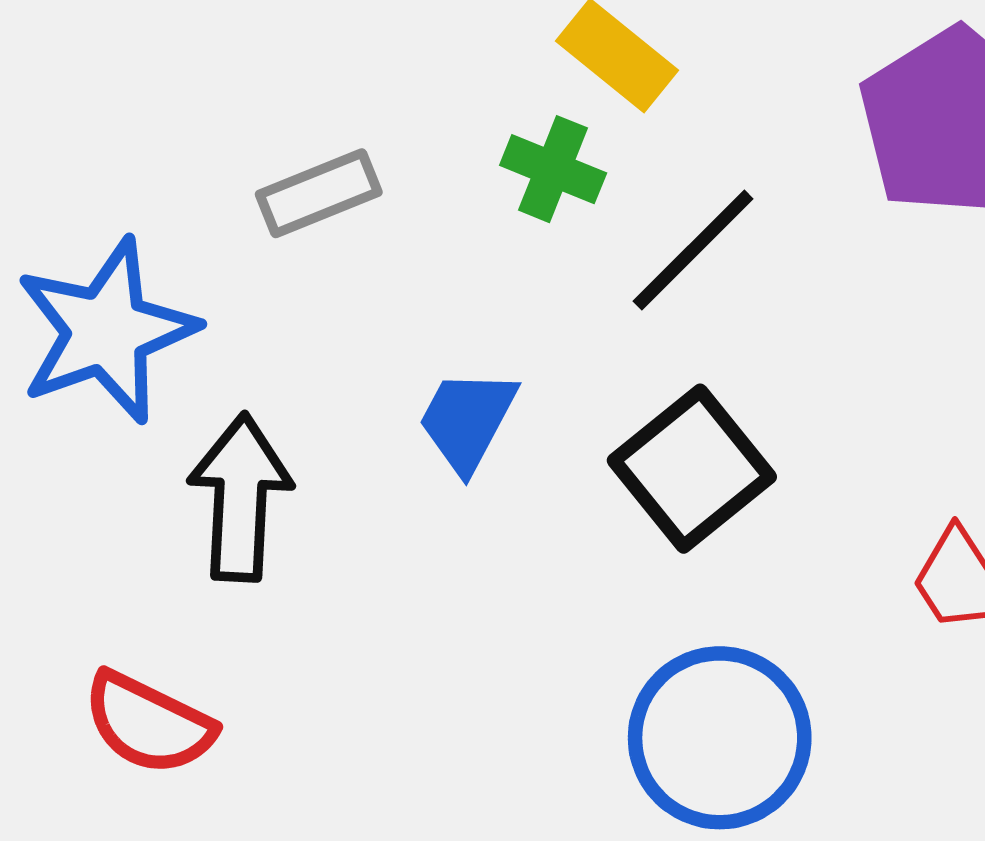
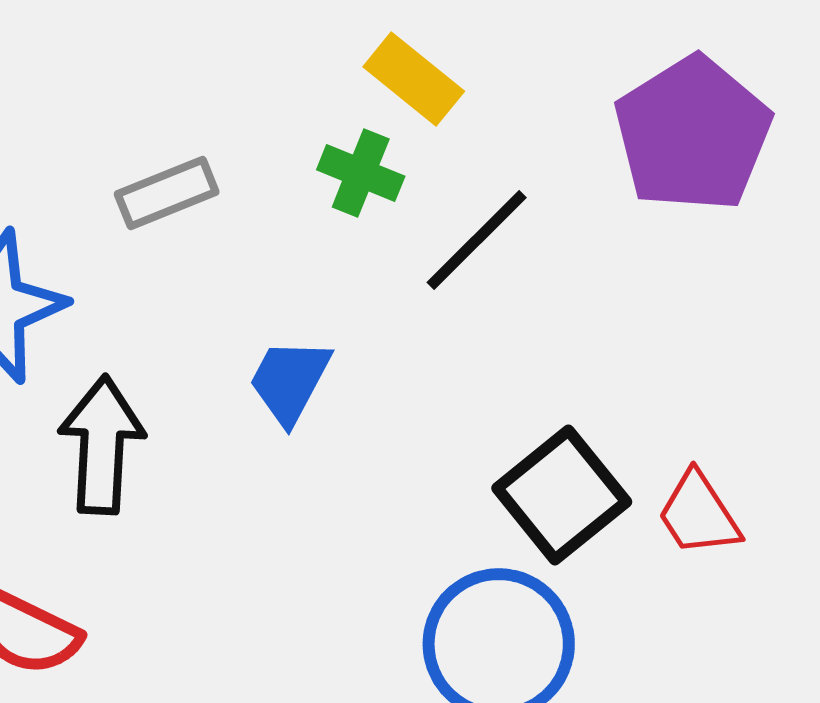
black square: (692, 469) -> (562, 495), moved

